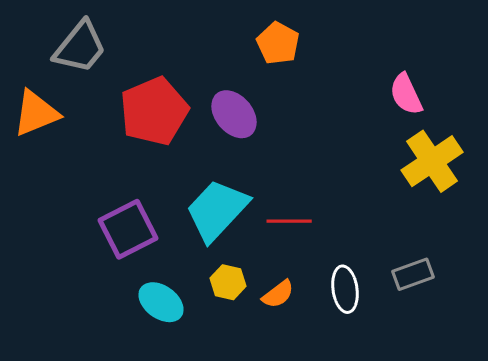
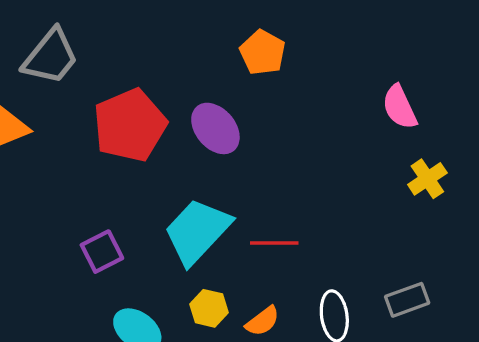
yellow cross: (432, 161) -> (427, 179), size x0.6
purple square: (128, 229) -> (102, 252), size x0.7

